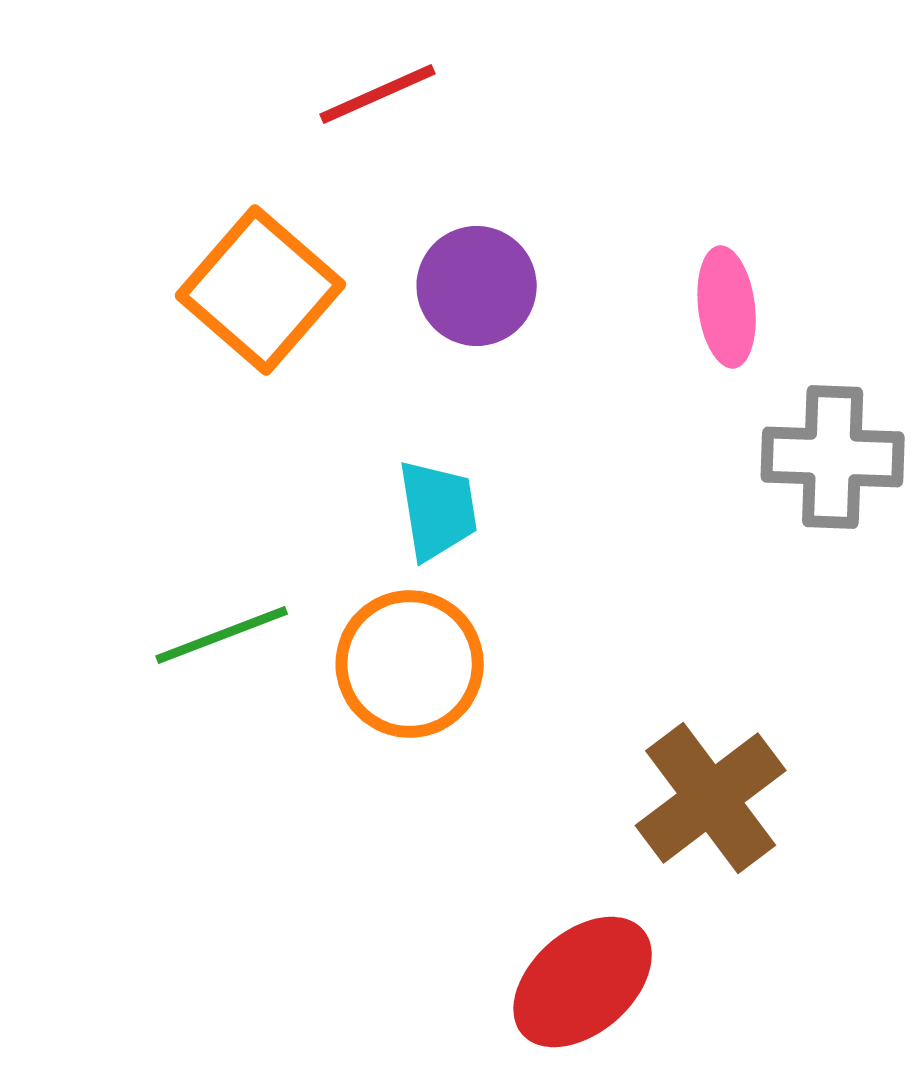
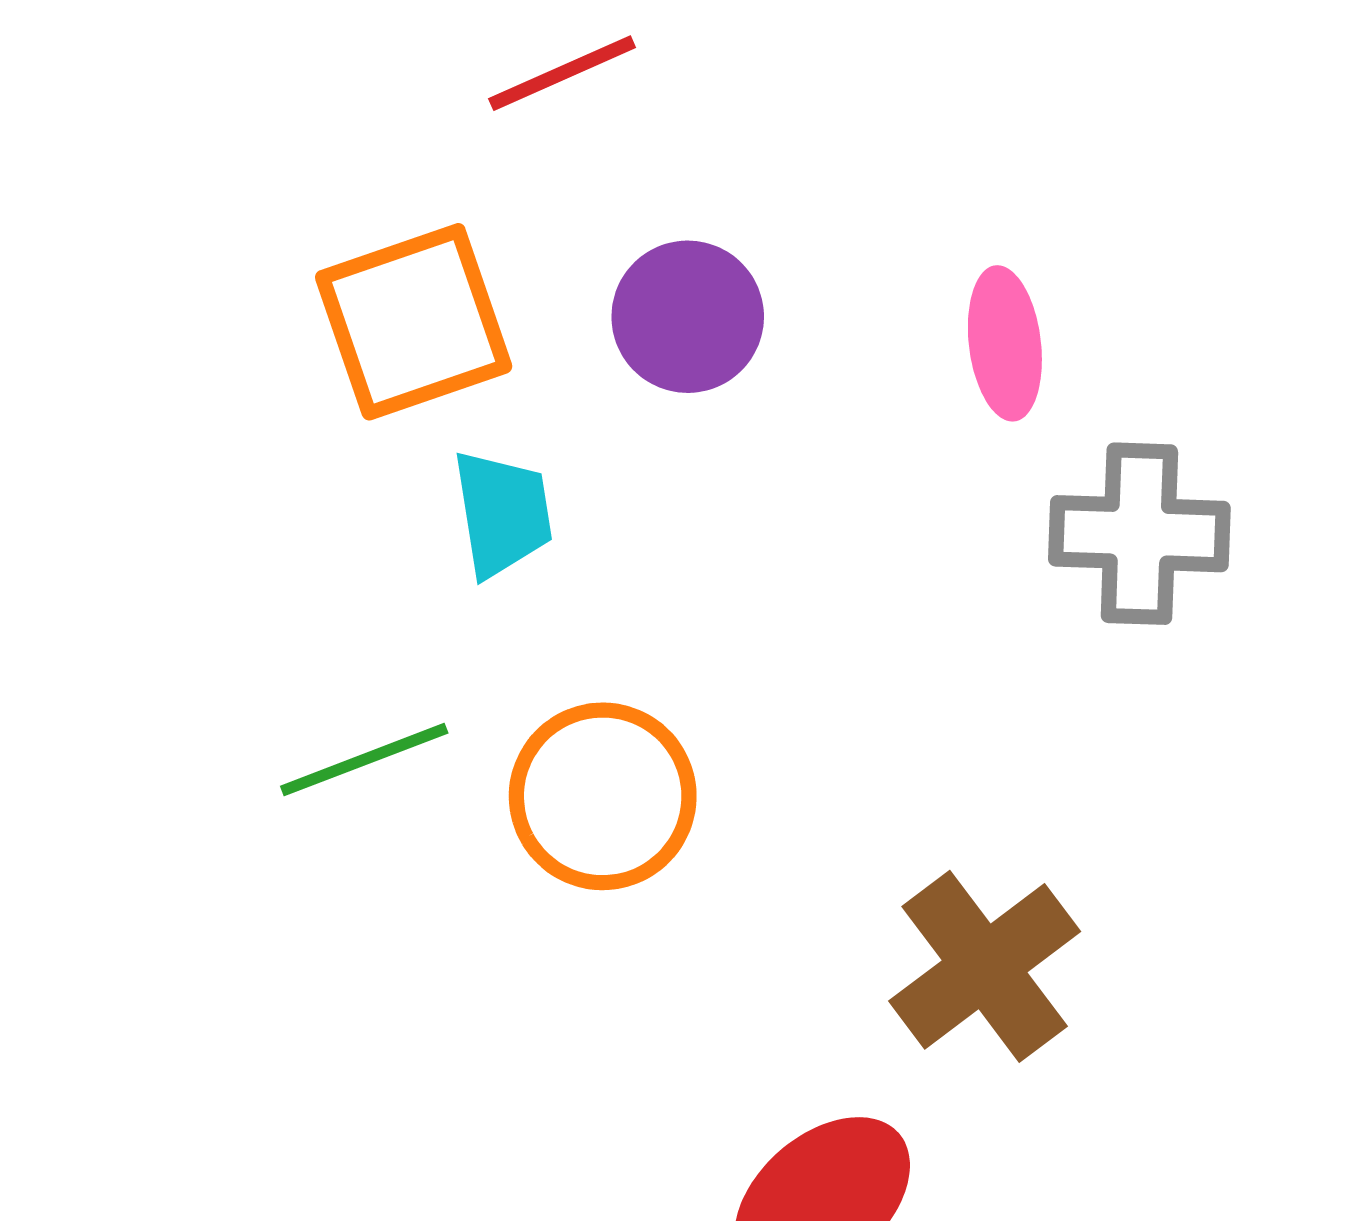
orange square: (261, 290) -> (414, 322), turned 30
cyan trapezoid: (438, 510) -> (502, 513), moved

